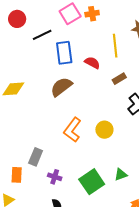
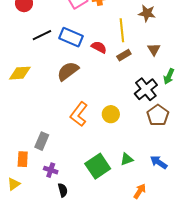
black line: (42, 35) -> (42, 35), moved
blue rectangle: (64, 53) -> (71, 37), turned -60
brown rectangle: (119, 79) -> (124, 55), moved
purple cross: (55, 177) -> (51, 170), moved

